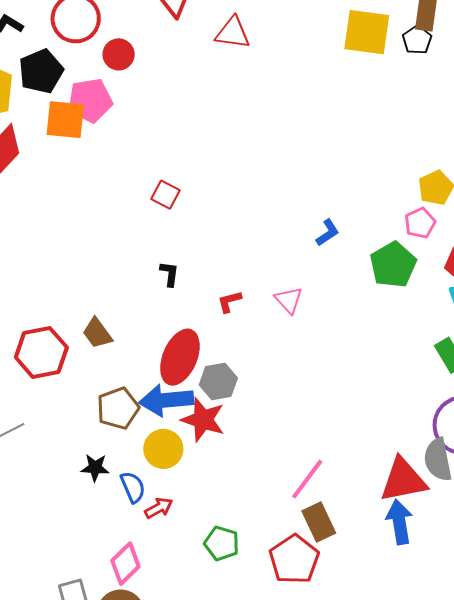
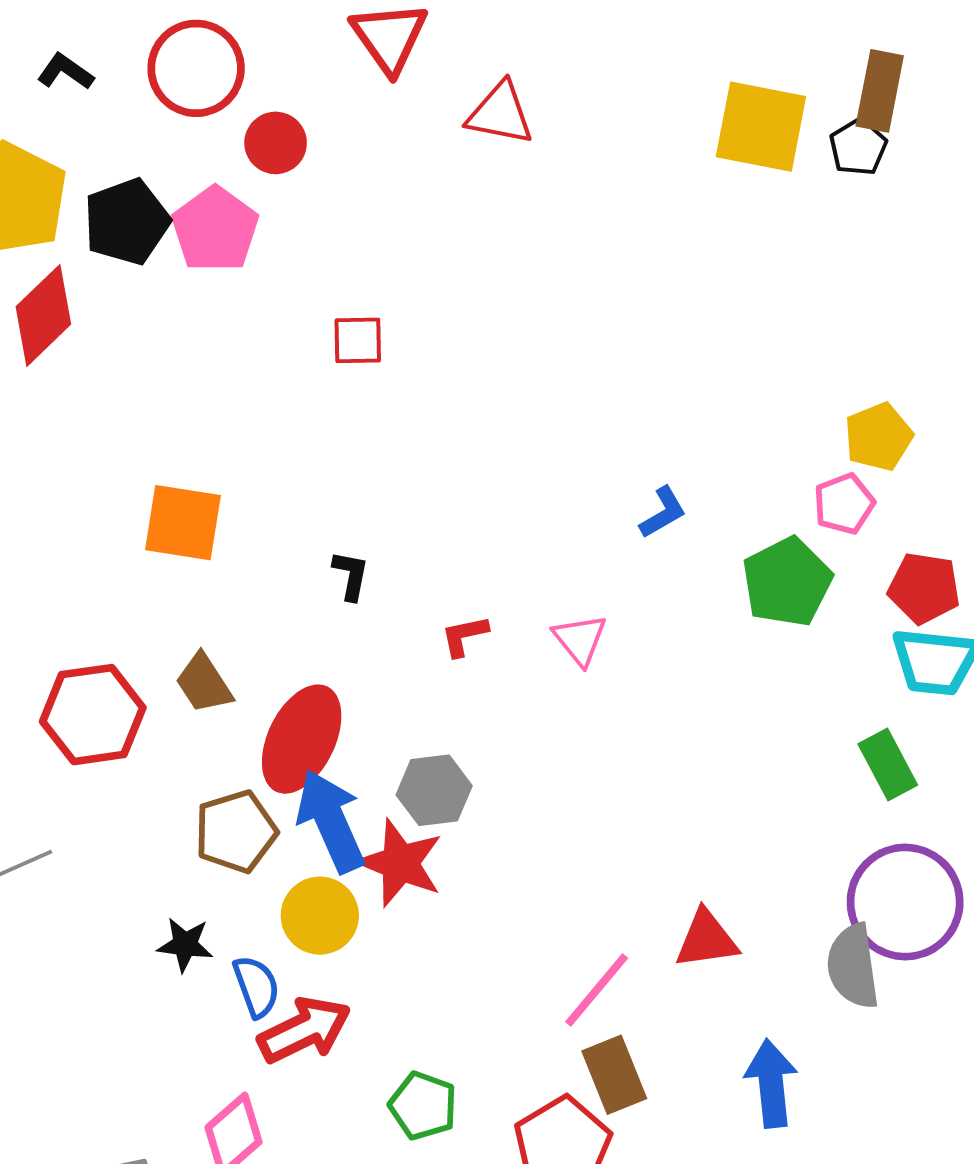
black pentagon: (41, 71) -> (127, 222), moved
pink pentagon: (90, 100) -> (215, 229), turned -30
orange square: (65, 120) -> (183, 523), moved
red square: (165, 195) -> (358, 340), moved, turned -32
red ellipse: (180, 357) -> (302, 739), moved
blue arrow: (166, 400) -> (331, 821), turned 68
red triangle: (403, 480) -> (706, 939), moved, size x0.7
red arrow: (159, 508) -> (304, 1030), size x1.6

